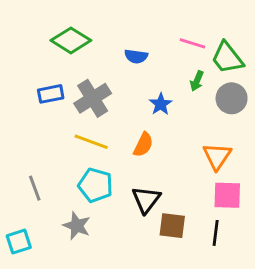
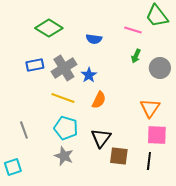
green trapezoid: (227, 58) -> (157, 16), moved
blue star: (161, 104) -> (89, 75), moved
gray star: (77, 226) -> (64, 156), moved

